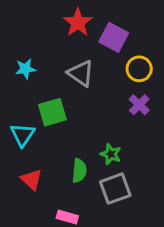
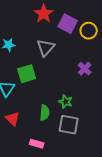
yellow circle: (139, 69) -> (89, 31), moved
gray triangle: (81, 73) -> (46, 48), turned 36
gray square: (115, 189) -> (69, 125), turned 30

